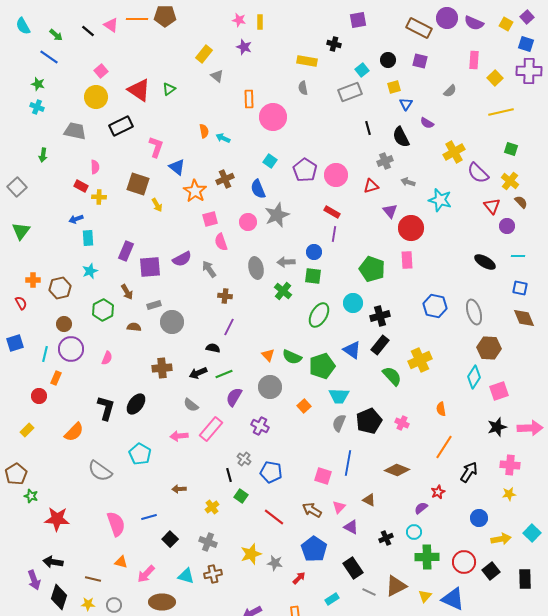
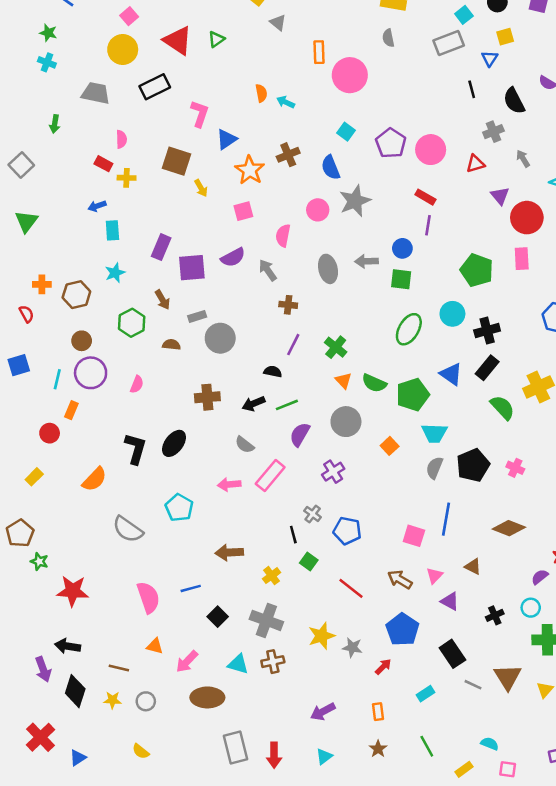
blue triangle: (406, 104) -> (490, 58), moved
blue triangle: (177, 167) -> (227, 139), turned 48
gray arrow: (408, 182) -> (523, 159), turned 40
pink square: (210, 219) -> (243, 211), moved
pink semicircle: (221, 242) -> (283, 236), turned 30
green cross: (283, 291) -> (336, 347), moved
purple cross: (260, 426) -> (333, 472), turned 30
brown arrow: (179, 489) -> (229, 552), size x1.5
gray cross: (208, 542) -> (266, 620), size x1.4
brown triangle: (396, 586) -> (508, 677), turned -35

